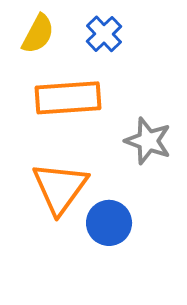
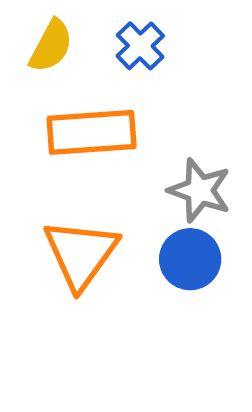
blue circle: (109, 223) -> (190, 259), moved

